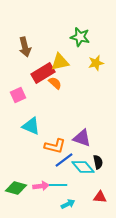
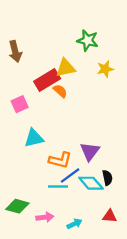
brown arrow: (25, 47) -> (15, 51), moved
cyan triangle: (31, 126) -> (34, 138), turned -36
purple triangle: (82, 138) -> (90, 151), turned 48
cyan line: (58, 185) -> (58, 186), moved
pink arrow: (41, 186) -> (45, 217), moved

